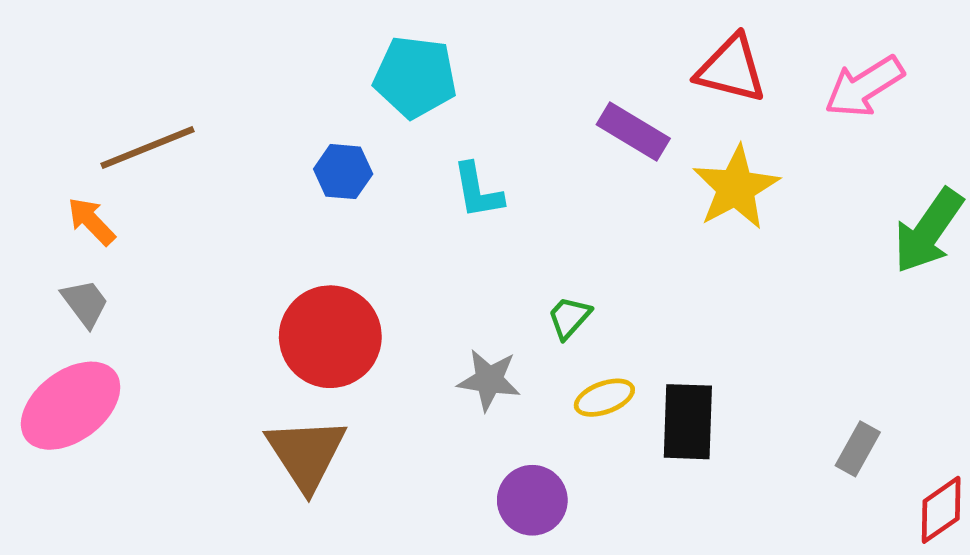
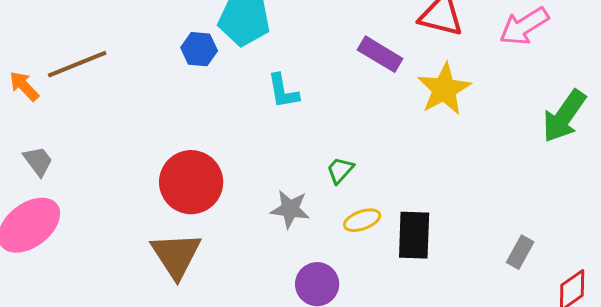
blue hexagon: (343, 172) -> (199, 49), moved
orange arrow: (91, 221) -> (24, 86), moved

